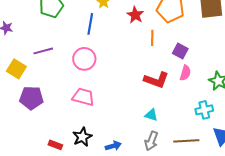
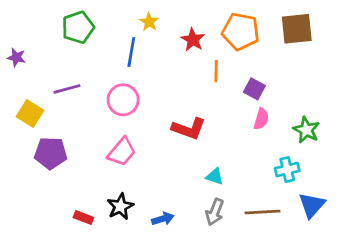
red L-shape: (156, 80) -> (189, 129), moved
pink trapezoid: (83, 97) -> (122, 152), turned 115

